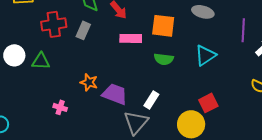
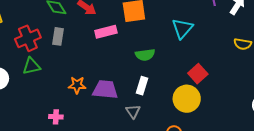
green semicircle: (164, 59) -> (145, 55), moved
green triangle: (41, 61) -> (31, 66), moved
gray triangle: (136, 122) -> (133, 111), size x0.6

